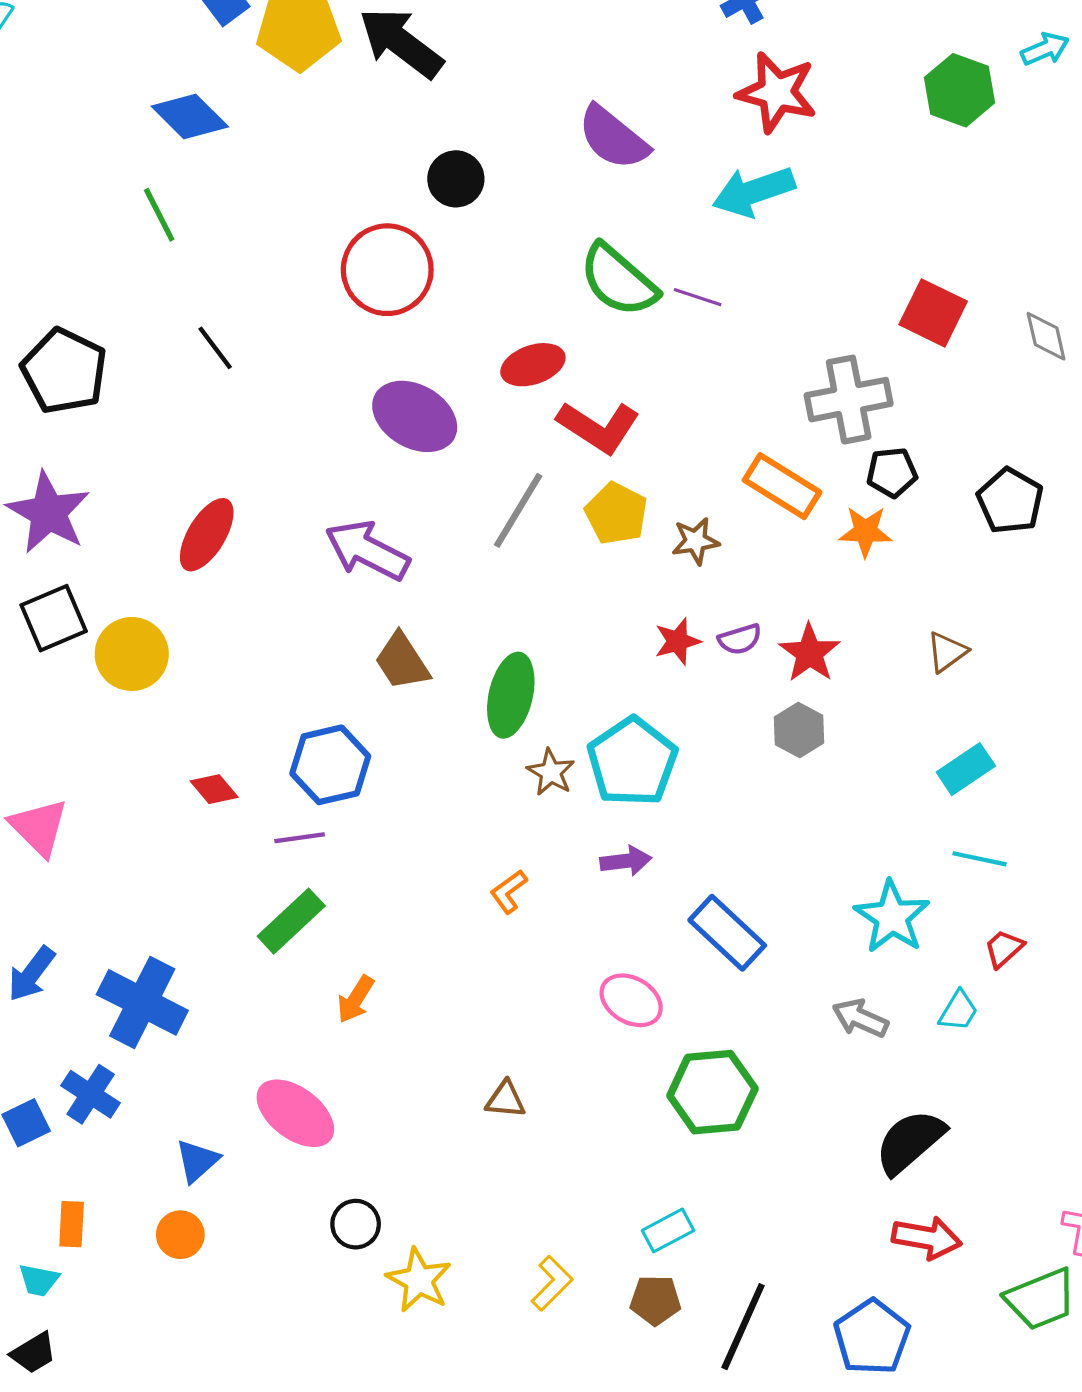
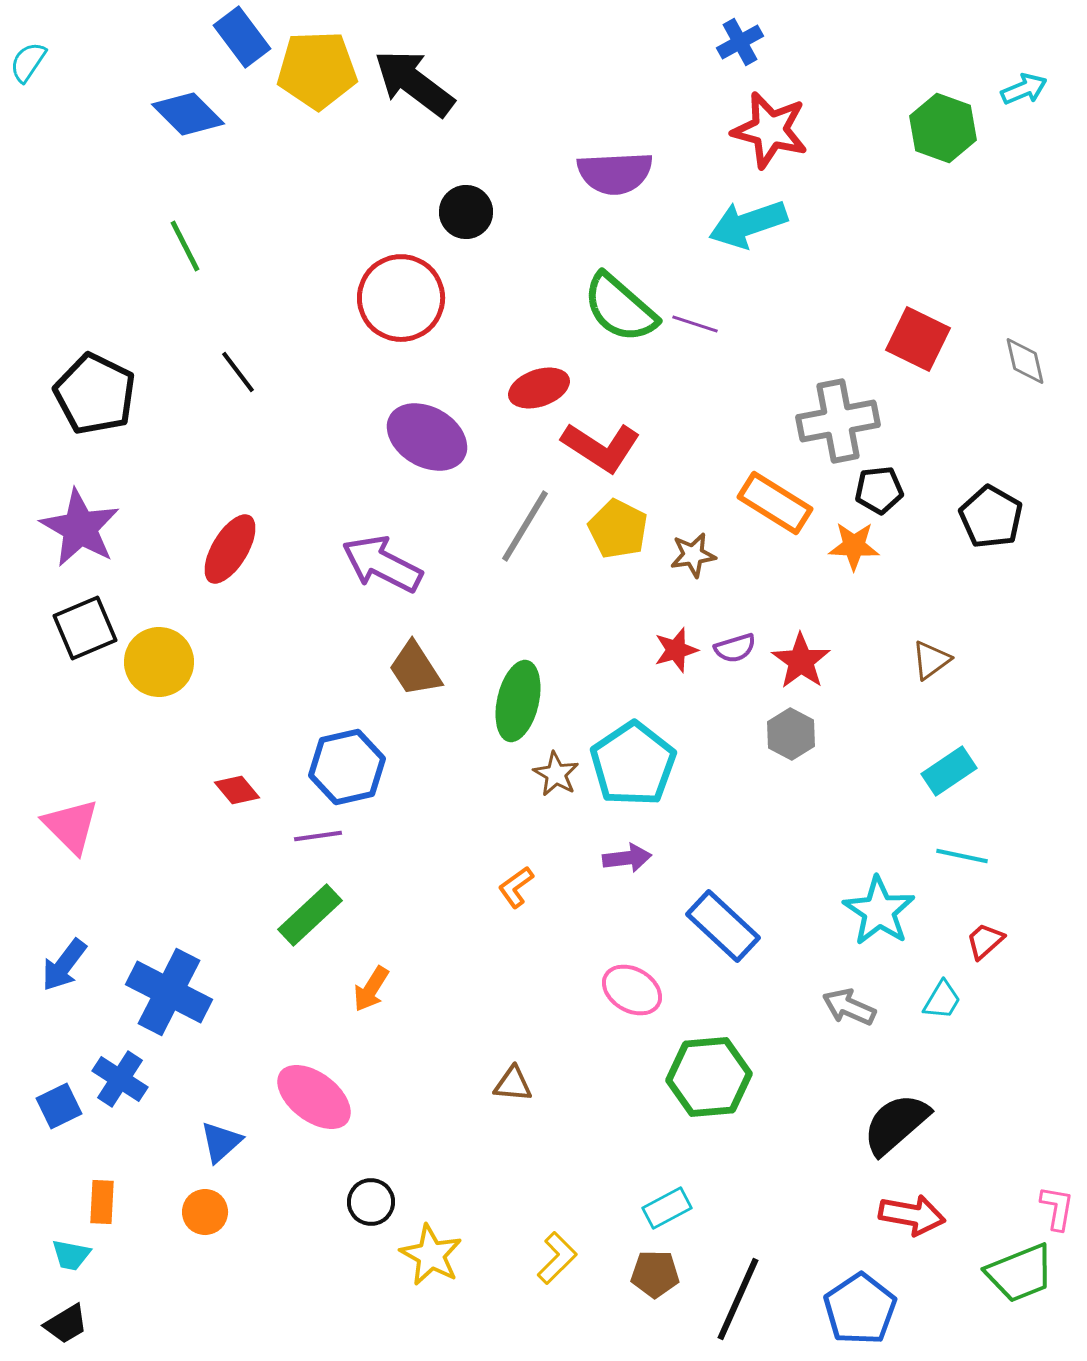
blue diamond: (190, 117) -> (188, 114), moved
purple semicircle: (613, 138) -> (615, 173), turned -42

